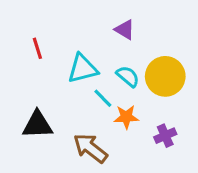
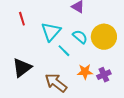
cyan triangle: (83, 69) -> (51, 32), turned -35
orange star: (126, 117) -> (85, 72), moved
black triangle: (37, 125) -> (22, 68), turned -35

